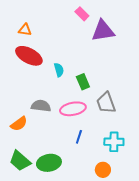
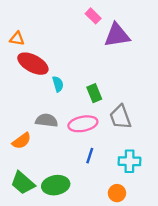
orange triangle: (25, 30) -> (17, 39), moved
cyan semicircle: (59, 70) -> (58, 84), moved

